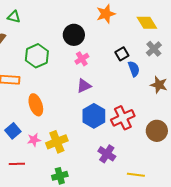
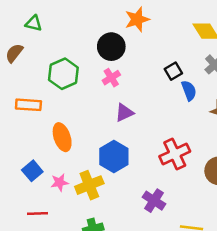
orange star: (106, 14) -> (137, 19), moved
pink cross: (82, 59) -> (111, 78), moved
blue hexagon: (94, 116) -> (114, 157), moved

